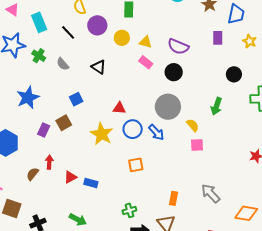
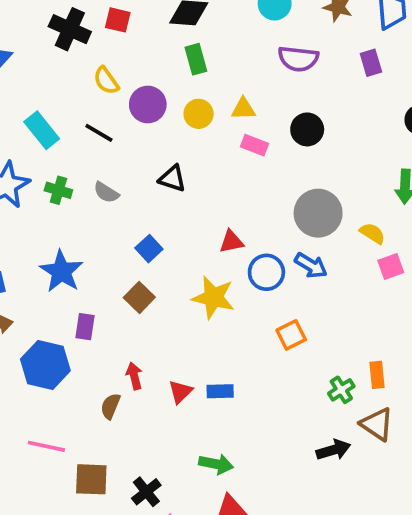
purple semicircle: (178, 47) -> (298, 59), moved
black circle: (174, 72) -> (307, 129), moved
purple rectangle: (44, 130) -> (85, 327), moved
green cross: (129, 210) -> (341, 390), moved

